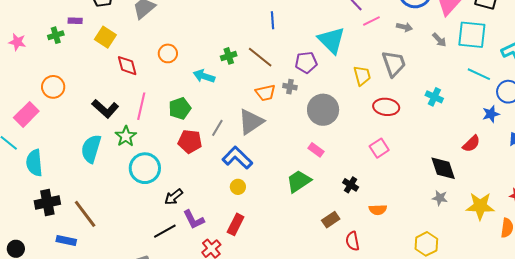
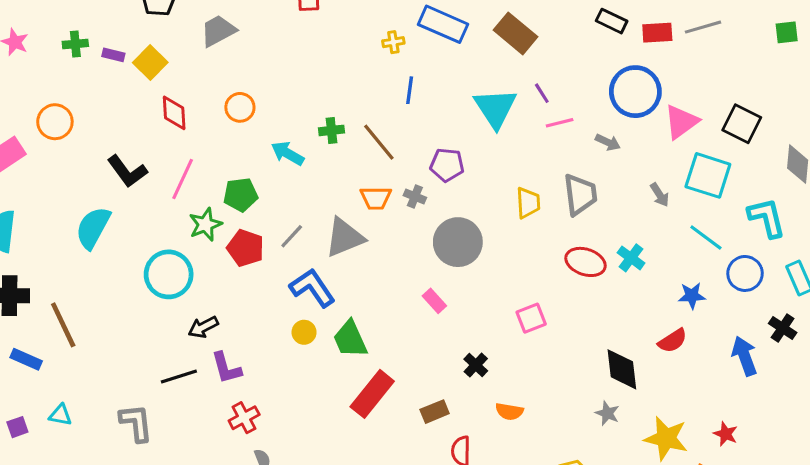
purple rectangle: (75, 21) -> (113, 55), moved
cyan triangle: (331, 40) -> (495, 108), moved
gray arrow: (439, 40) -> (660, 195), moved
red ellipse: (386, 107) -> (586, 262), moved
blue star: (491, 114) -> (692, 296), moved
green star: (126, 136) -> (205, 224), moved
green trapezoid: (299, 181) -> (350, 339), moved, turned -92
red rectangle: (236, 224) -> (372, 394), moved, size x1.4

